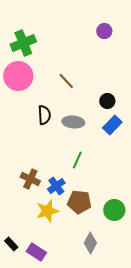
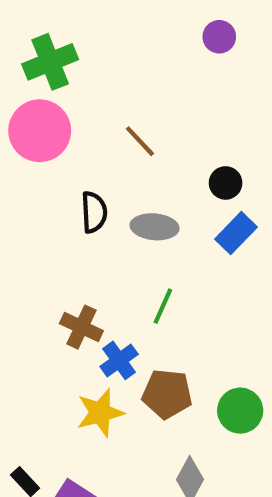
brown cross: (30, 179) -> (81, 327), moved

